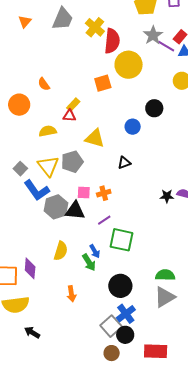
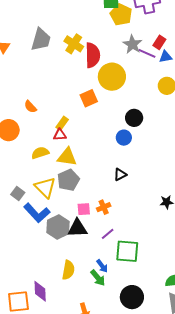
black circle: (154, 108) -> (134, 118), moved
yellow triangle: (95, 138) -> (67, 157), moved

